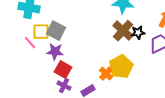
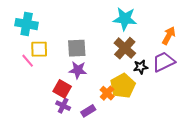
gray square: (56, 31) -> (77, 48), moved, turned -30
black star: (138, 33) -> (141, 67), moved
purple star: (55, 52) -> (78, 70), moved

